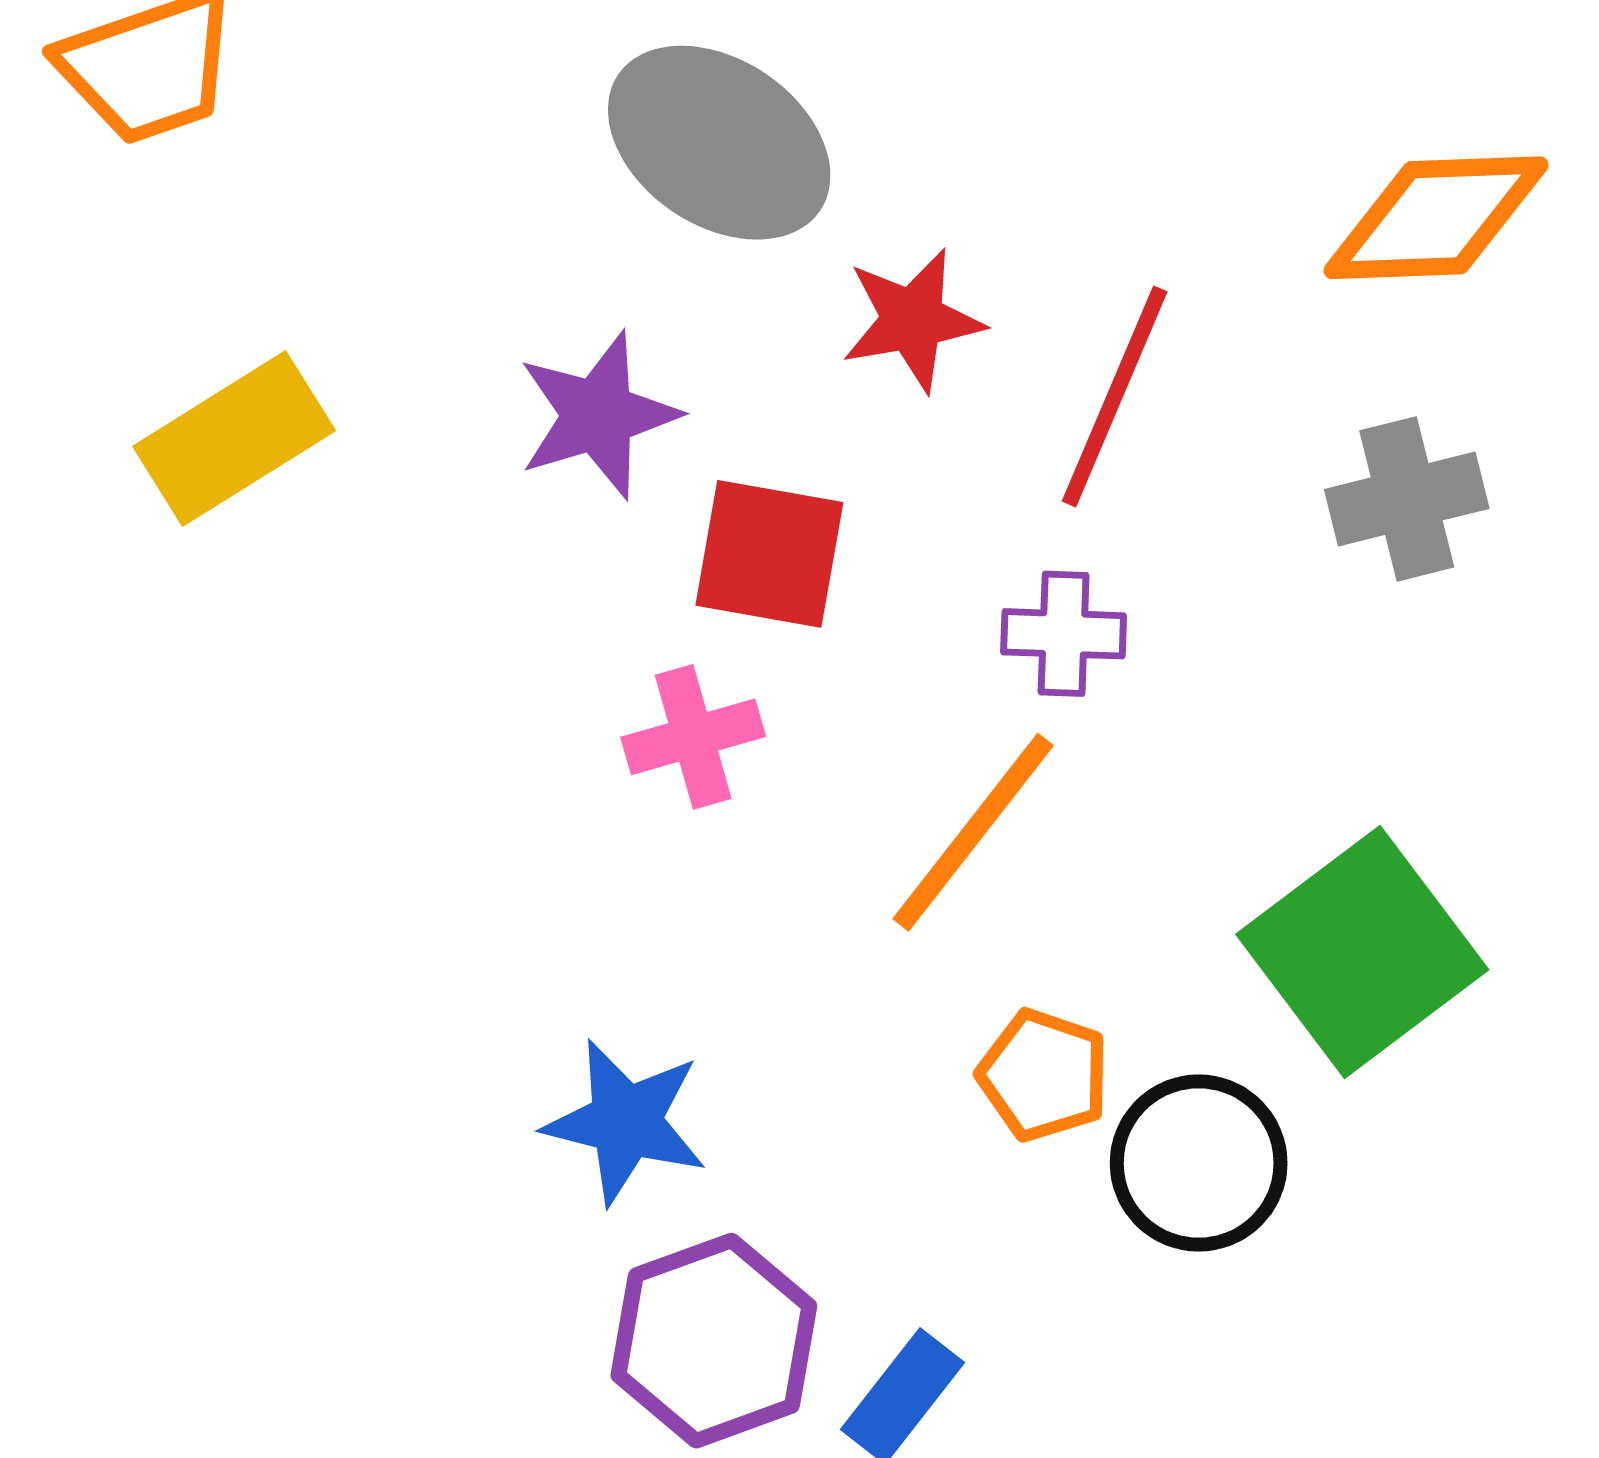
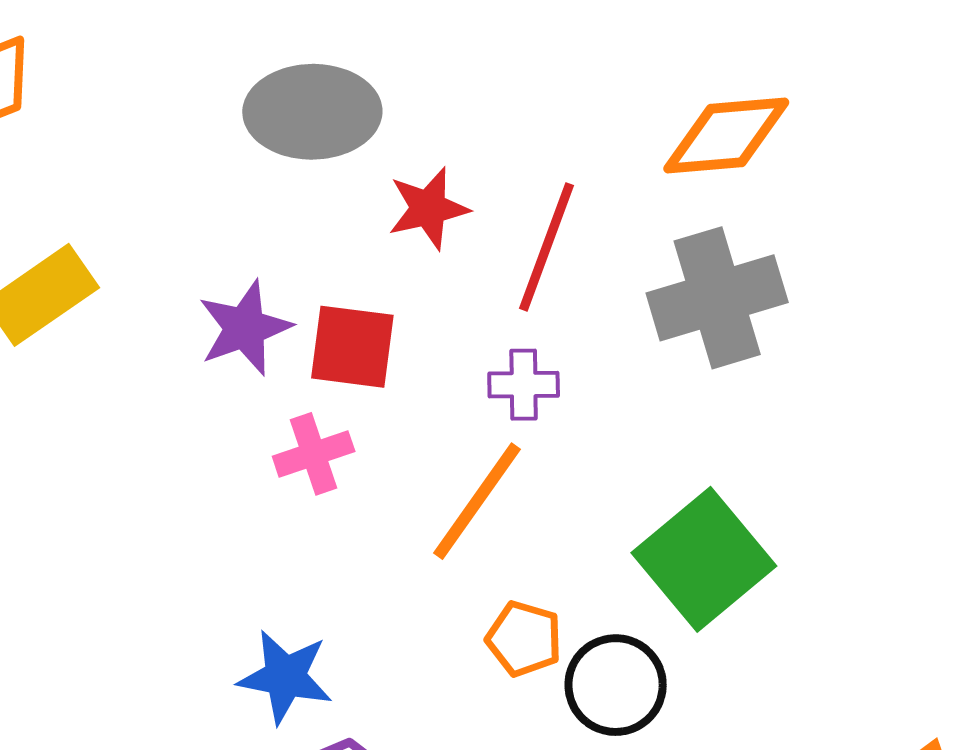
gray ellipse: (719, 143) -> (312, 112), turned -32
purple star: (598, 415) -> (245, 328), moved
gray cross: (1407, 499) -> (717, 298), size x1.5

